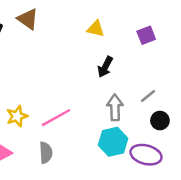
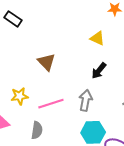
brown triangle: (28, 19) -> (46, 62), moved
gray arrow: (115, 107) -> (85, 100), moved

